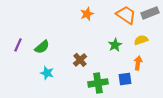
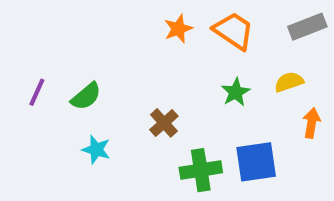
orange trapezoid: (126, 15) -> (234, 31), moved
orange arrow: (138, 63) -> (311, 123), moved
blue square: (125, 79) -> (256, 162), size x1.5

